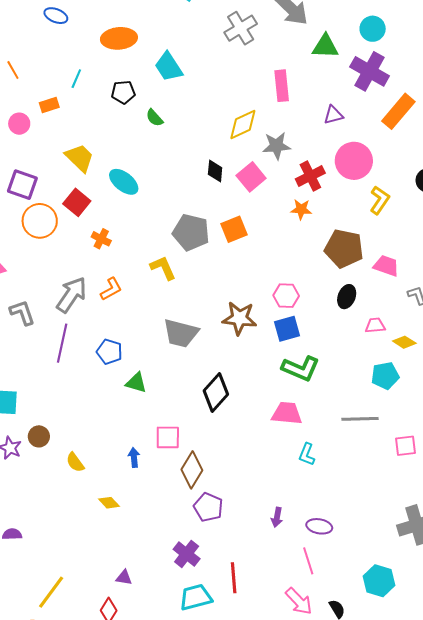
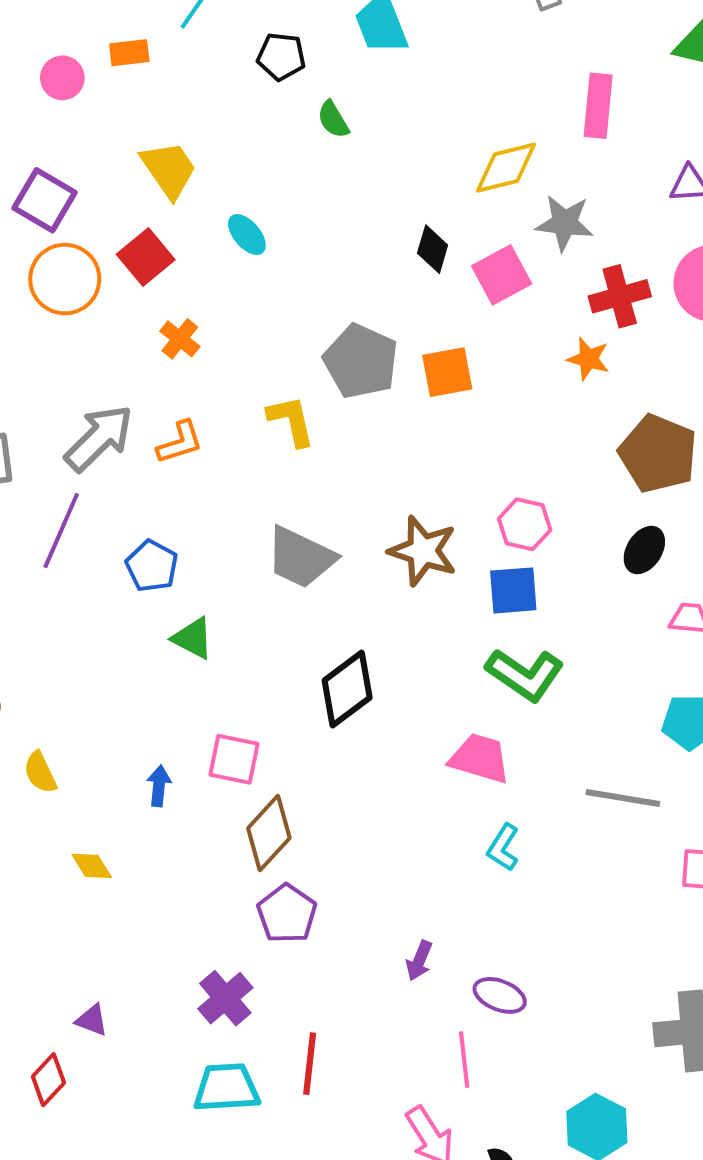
cyan ellipse: (124, 182) -> (247, 235), size x0.7

